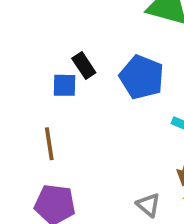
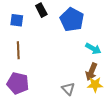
blue square: (64, 85) -> (17, 20), moved

